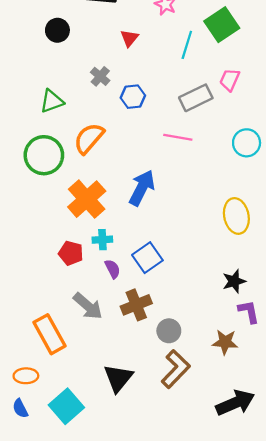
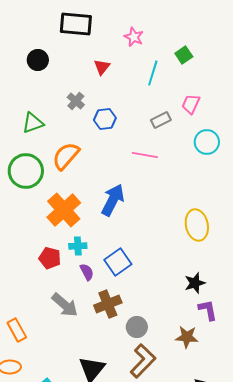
green square: (222, 25) -> (184, 55), size x0.6
gray rectangle: (196, 98) -> (161, 120), size x0.7
cyan circle: (247, 143) -> (207, 142), moved
orange rectangle: (50, 334) -> (17, 330), moved, size x0.7

